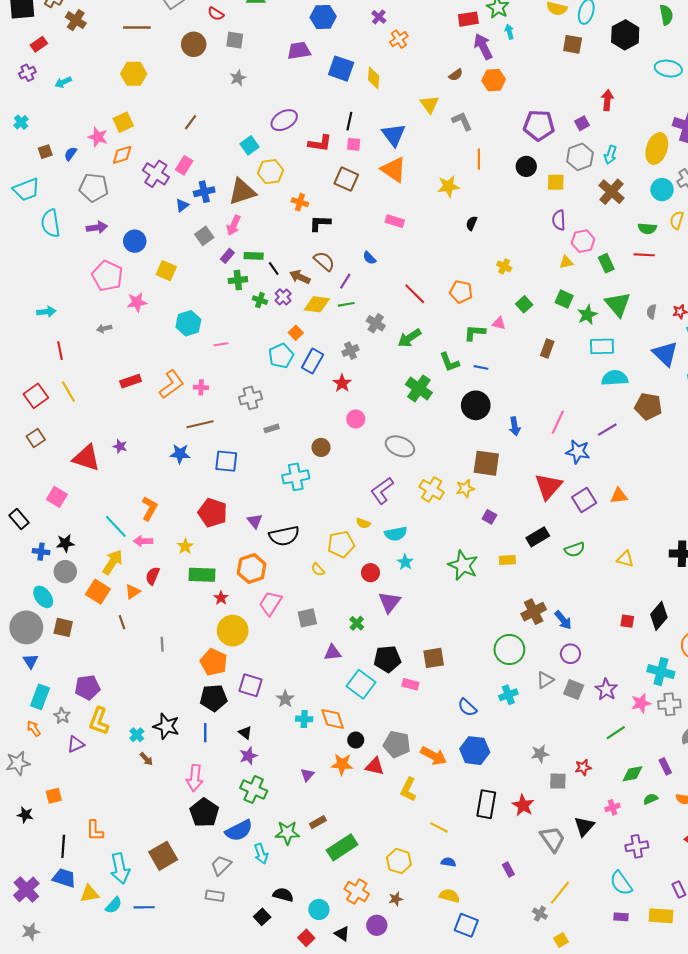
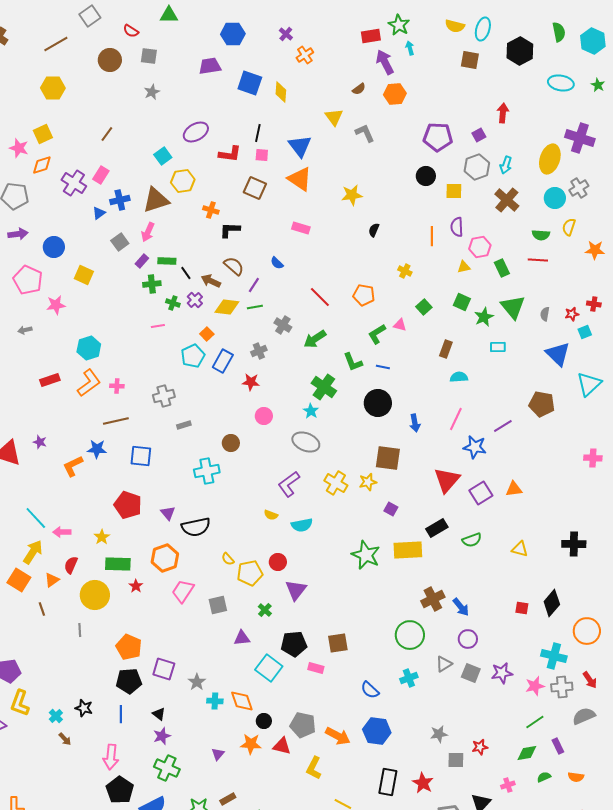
brown line: (137, 27) -> (56, 44), turned -30
orange line: (479, 159) -> (432, 236), moved
cyan hexagon: (188, 323) -> (89, 348), moved
green L-shape: (475, 333) -> (377, 334), turned -35
pink line: (221, 344) -> (158, 326), moved
cyan rectangle: (602, 346) -> (498, 347), size x0.7
cyan semicircle: (615, 378) -> (459, 377), moved, size x0.7
red star: (342, 383) -> (251, 382), turned -30
orange L-shape: (149, 508) -> (73, 466), moved, turned -145
yellow pentagon: (341, 544) -> (250, 573), moved
yellow rectangle: (507, 560) -> (408, 550), size x1.8
cyan star: (405, 562) -> (311, 411), moved
yellow circle: (233, 631) -> (95, 595), moved
purple star: (606, 689) -> (502, 673), turned 30
black star: (166, 726) -> (84, 708), size x0.7
green line: (616, 733) -> (535, 722), moved

